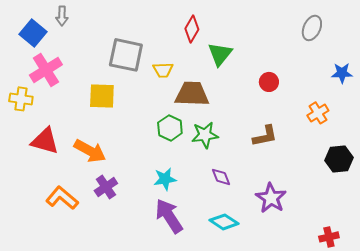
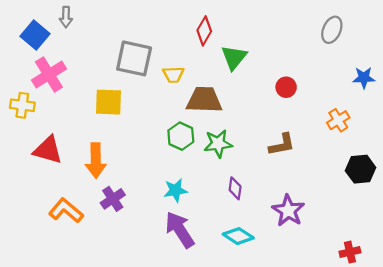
orange arrow: (90, 151) -> (96, 161), turned 60
purple diamond: (221, 177) -> (235, 188), turned 30

